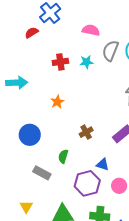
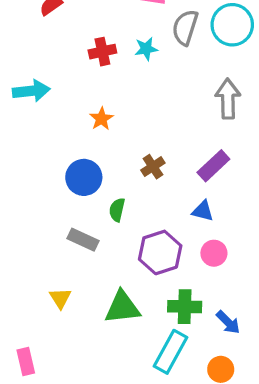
blue circle: (30, 135) -> (84, 177), moved
blue triangle: (103, 164) -> (203, 211), moved

